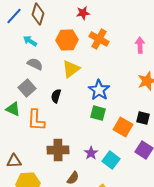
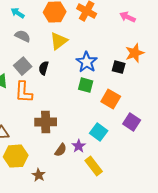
pink arrow: (140, 45) -> (128, 17), turned -63
gray square: (27, 88) -> (23, 66), moved
black square: (143, 118) -> (119, 67), moved
purple star: (91, 153) -> (79, 146), moved

